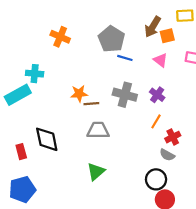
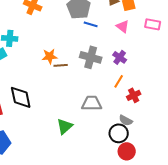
gray trapezoid: (98, 130) -> (92, 103), moved
gray semicircle: (167, 155) -> (126, 120), moved

